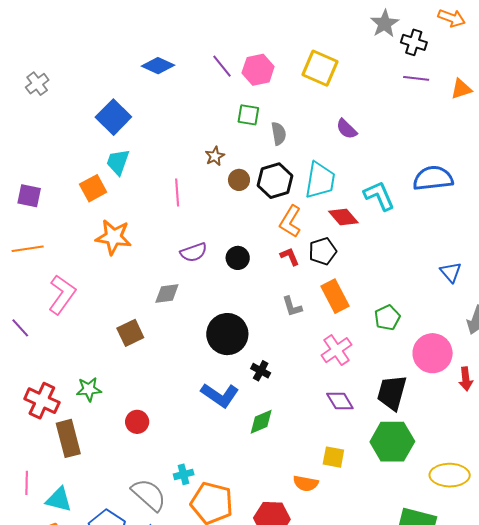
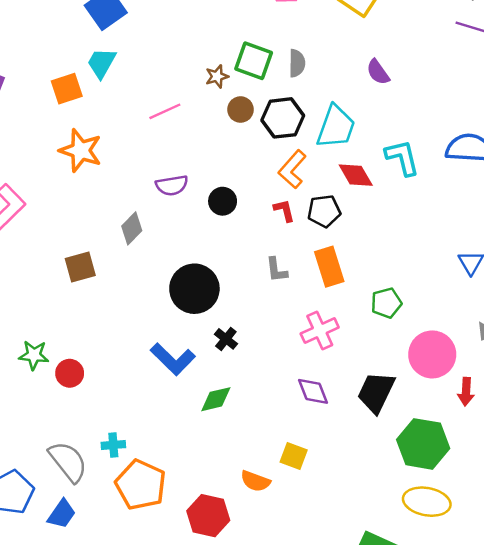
green square: (248, 115) -> (254, 61), moved, size x1.4
pink line: (177, 192) -> (165, 111), turned 60
gray diamond: (167, 294) -> (132, 228), turned -48
green star: (89, 389) -> (34, 355), moved
green hexagon: (392, 442) -> (423, 444), moved

